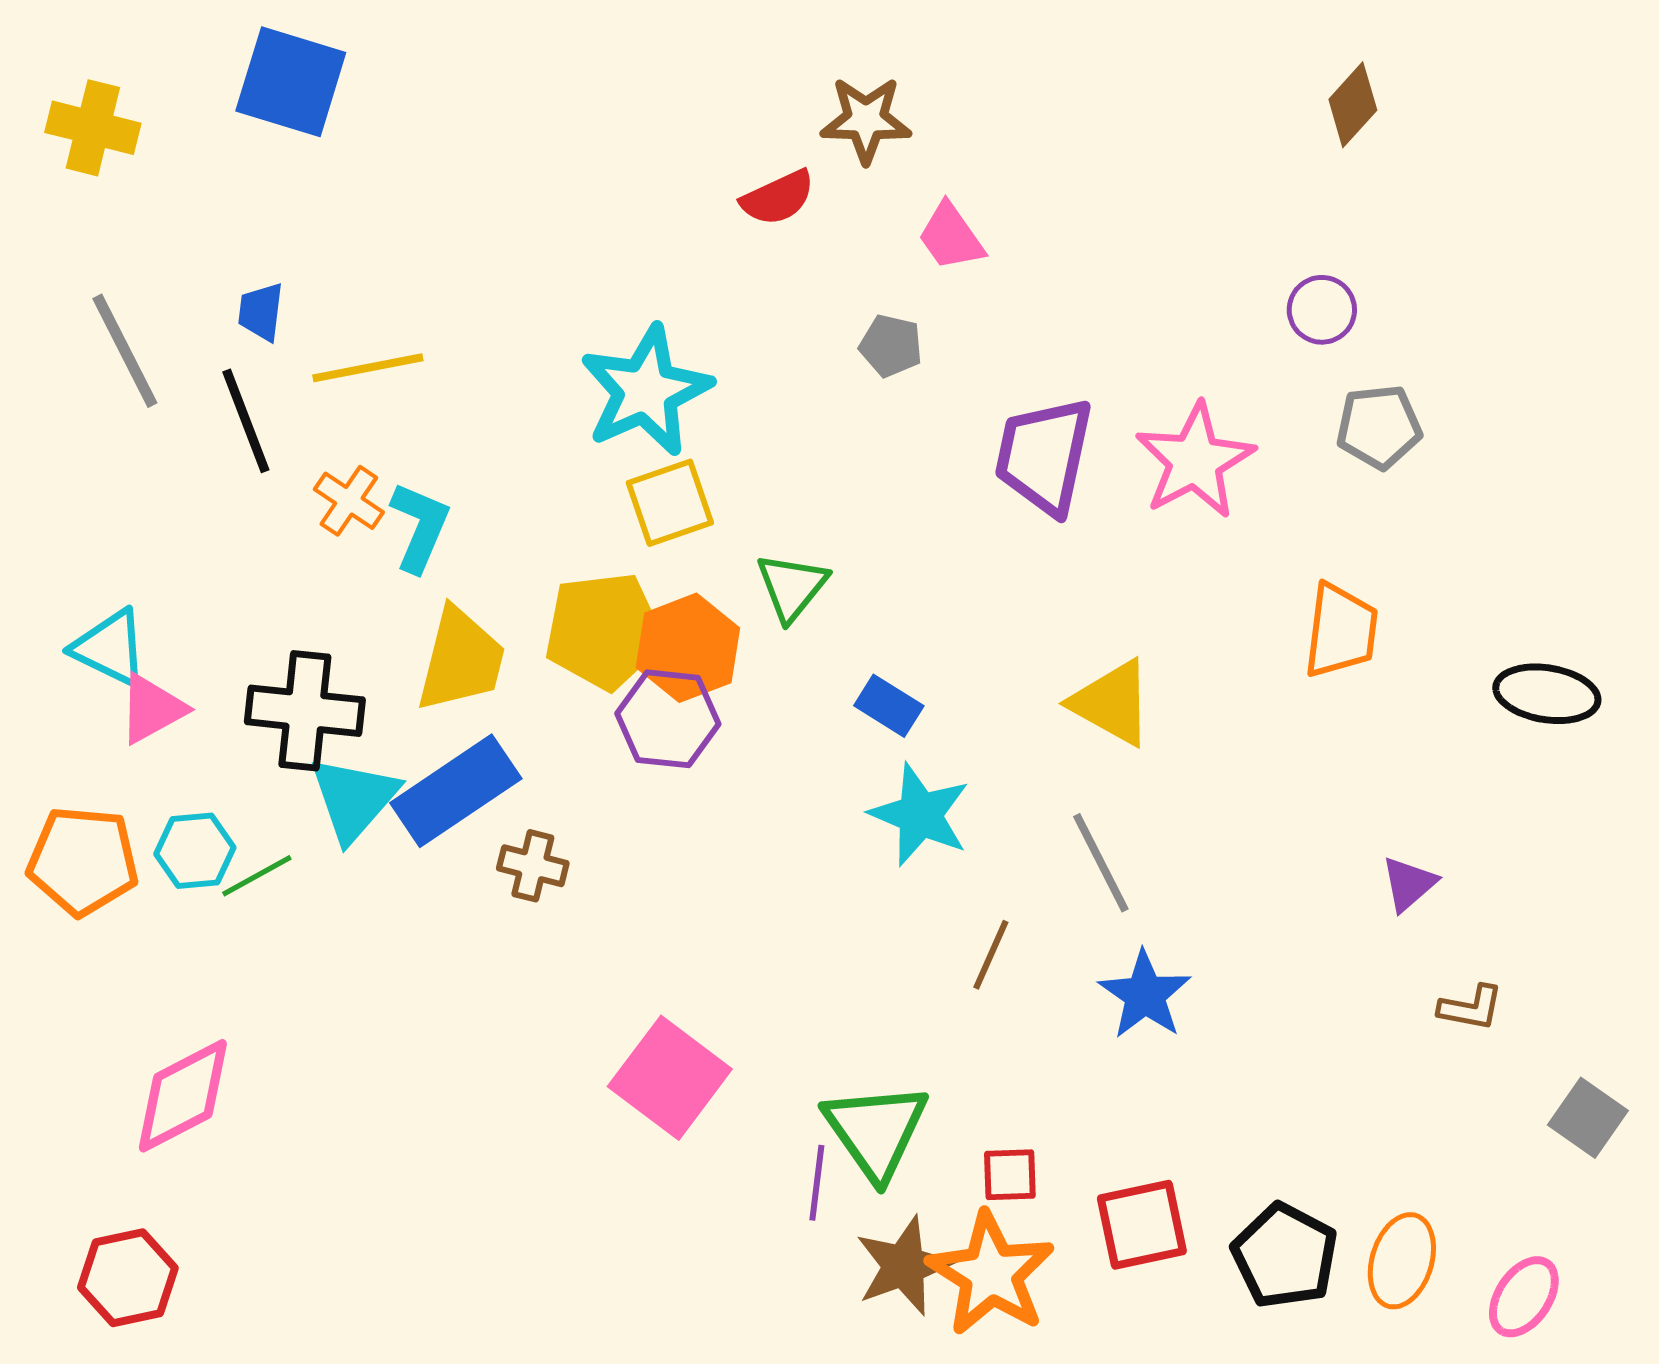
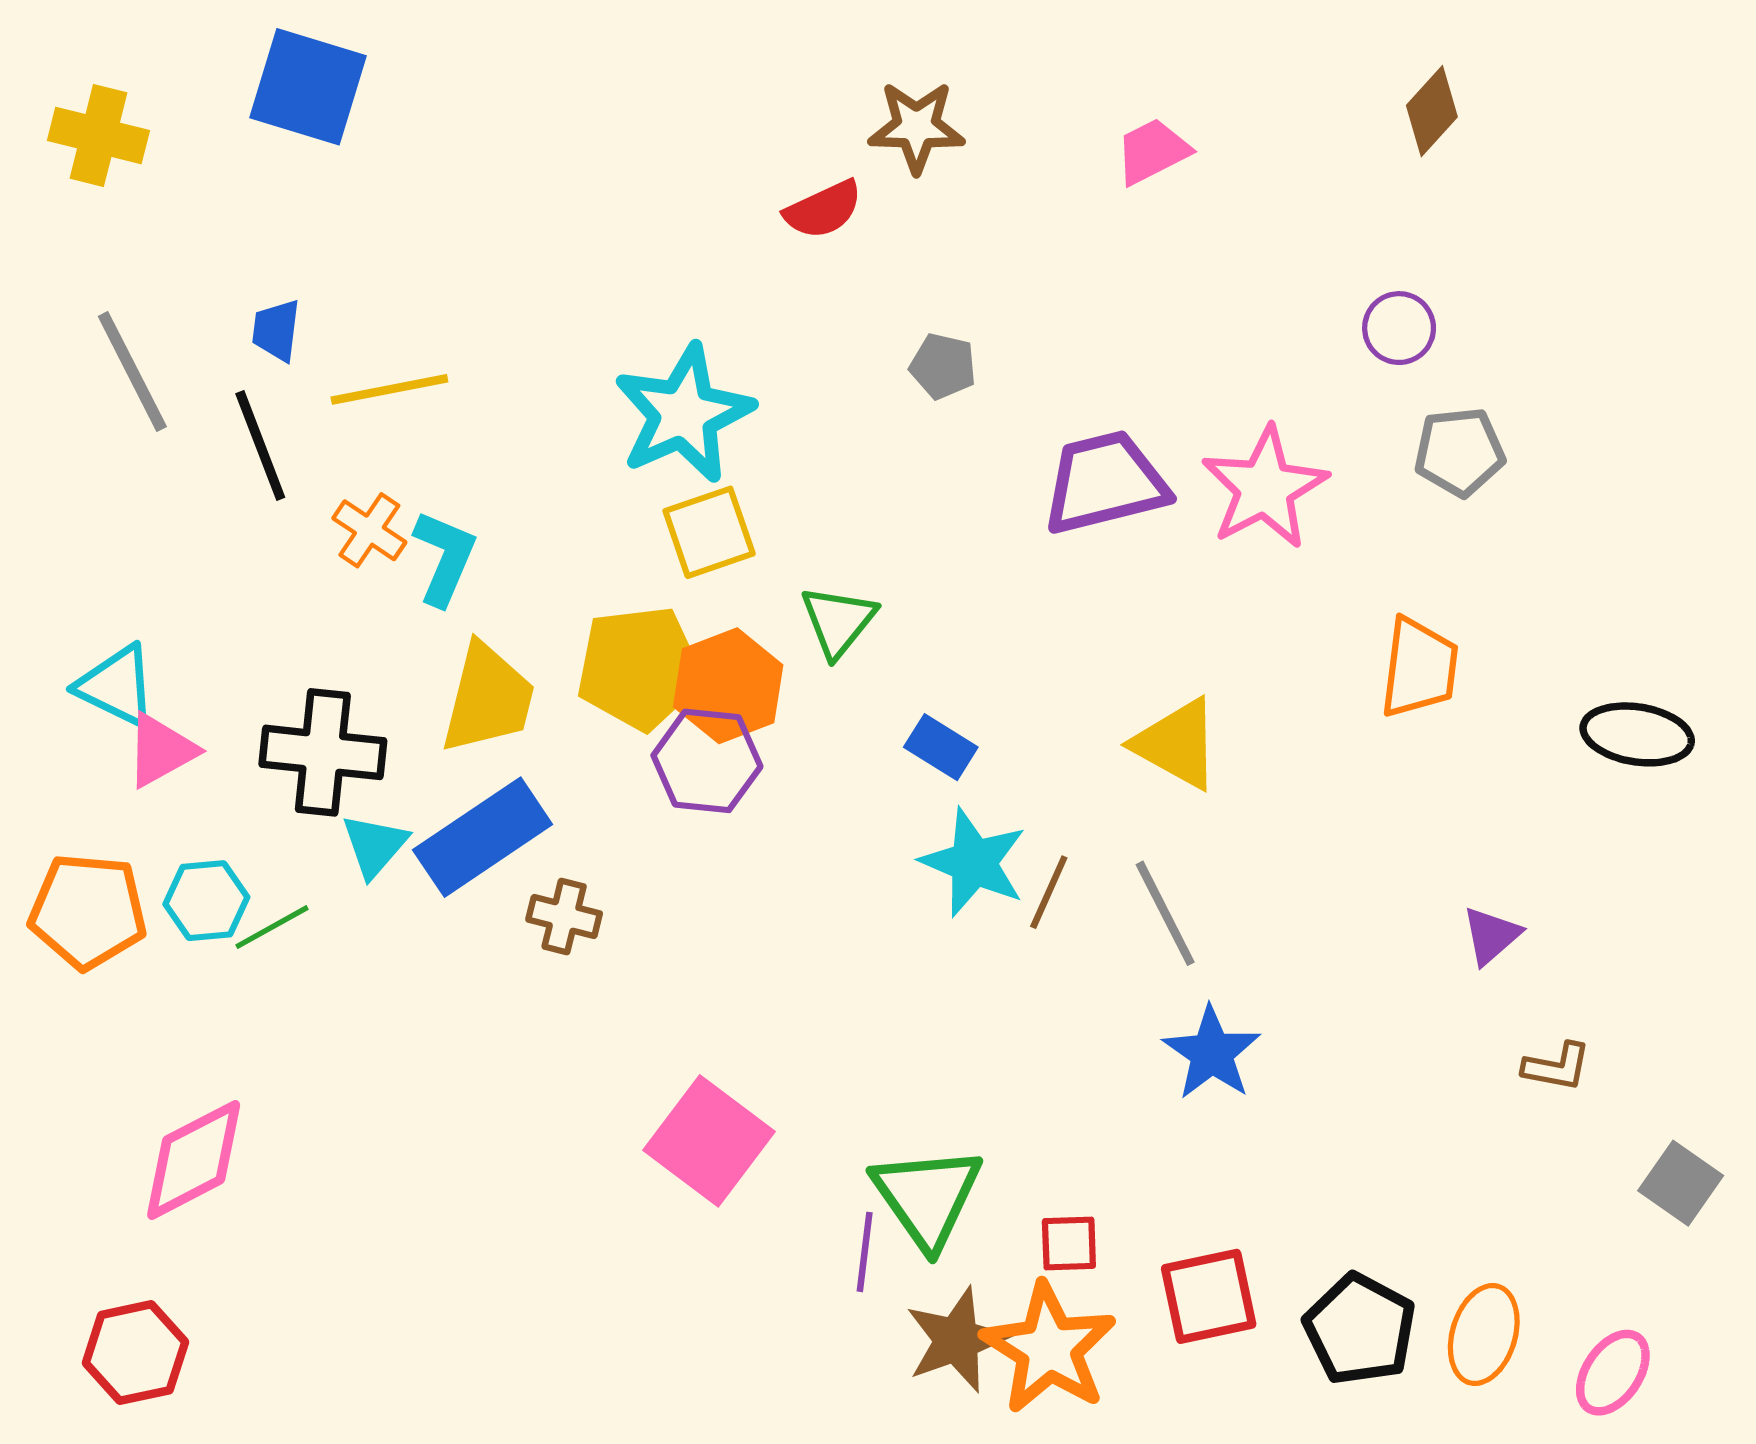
pink trapezoid: (951, 237) -> (1152, 151), moved, turned 98
purple trapezoid: (1044, 456) -> (1105, 483), turned 64
cyan triangle: (354, 799) -> (375, 846), size x0.7
brown line: (991, 955) -> (1049, 892), moved

